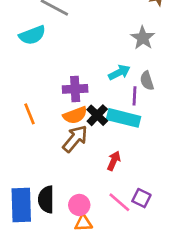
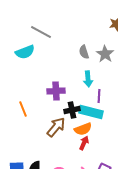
cyan arrow: (119, 72) -> (88, 79), turned 112
gray semicircle: (147, 81) -> (84, 52), moved
orange semicircle: (75, 115) -> (83, 129), moved
black cross: (97, 115) -> (72, 110), turned 35

